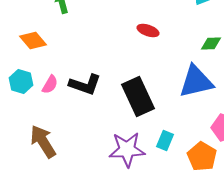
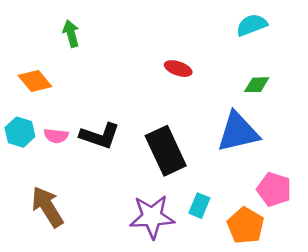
pink semicircle: (50, 84) -> (56, 136), turned 66

